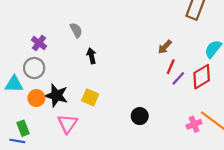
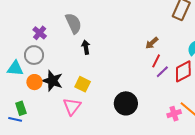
gray semicircle: (76, 30) -> (73, 23), size x1.5
black circle: (140, 116) -> (126, 103), size x1.5
pink triangle: (67, 124) -> (72, 106), moved

